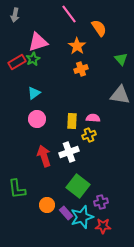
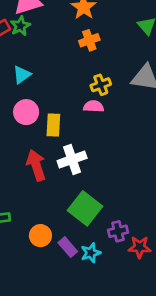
pink semicircle: (93, 118) -> (94, 106), moved
yellow rectangle: (72, 121) -> (53, 125), moved
yellow cross: (89, 135) -> (101, 85), moved
cyan star: (82, 217) -> (91, 253), size x0.6
red star: (103, 226) -> (140, 247), moved

